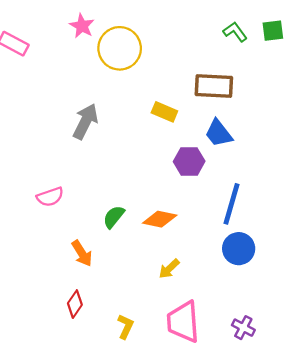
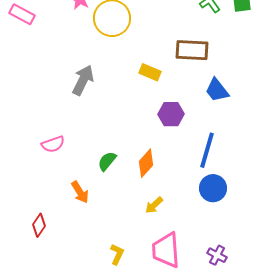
blue trapezoid: (219, 133) -> (217, 90), moved
orange diamond: (160, 219) -> (146, 163), turned -60
red diamond: (75, 304) -> (39, 225), moved

